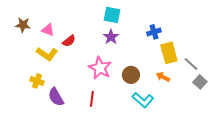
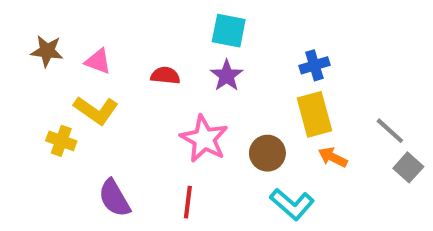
red semicircle: (69, 41) -> (165, 76), moved, turned -136
yellow rectangle: (169, 53) -> (314, 114), moved
yellow cross: (37, 81) -> (61, 141), moved

